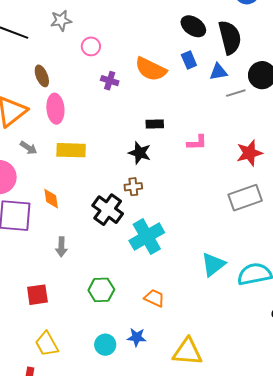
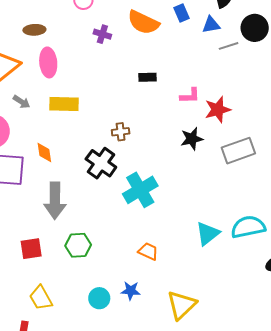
brown ellipse: (42, 76) -> (34, 30), turned -70
black star: (140, 153) -> (192, 139), moved, turned -30
red star: (249, 153) -> (218, 110), moved
brown cross: (133, 187) -> (121, 132), moved
gray arrow: (61, 247) -> (55, 201), size x1.8
cyan triangle: (213, 265) -> (208, 234), moved
green hexagon: (101, 290) -> (78, 245), moved
yellow triangle: (187, 352) -> (182, 305), turned -48

